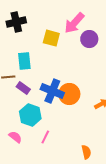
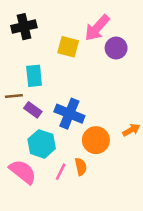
orange circle: (69, 94) -> (96, 140), moved
pink semicircle: (15, 137) -> (23, 172), size x1.6
orange semicircle: (86, 152) -> (81, 167), moved

